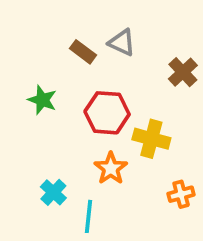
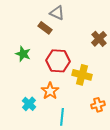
gray triangle: (122, 43) -> (57, 13), moved
orange star: (111, 168) -> (50, 91), moved
cyan line: (89, 216) -> (62, 117), moved

